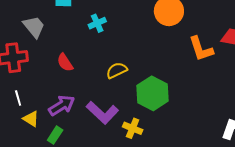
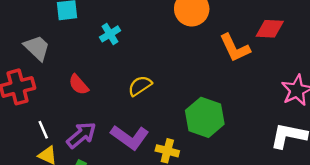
green hexagon: (152, 93) -> (205, 117), moved
white line: (18, 98) -> (43, 130), moved

